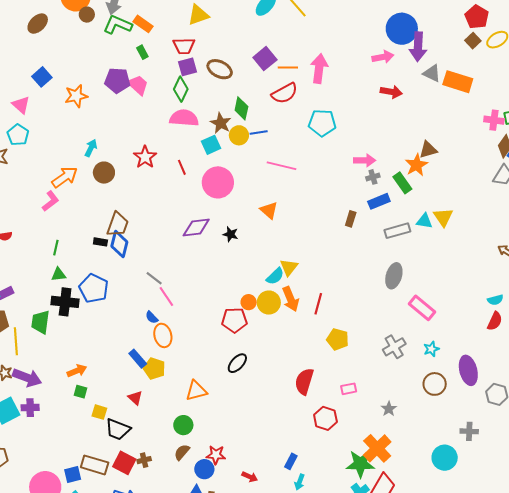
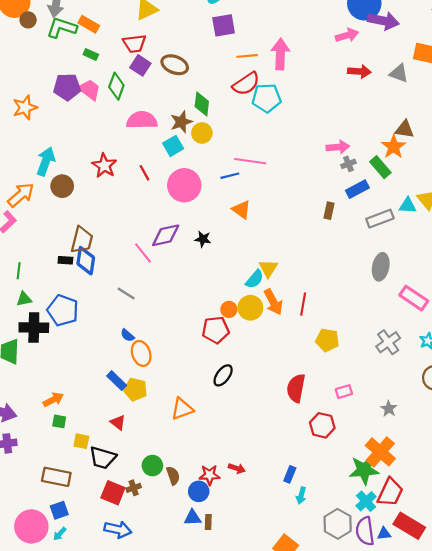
purple arrow: (418, 47) -> (383, 21), turned -76
green rectangle: (142, 52) -> (91, 54), turned -32
purple square: (265, 59) -> (224, 25), moved, turned 35
purple square: (188, 67) -> (140, 65), turned -36
gray triangle: (432, 73) -> (399, 73), moved
green diamond: (181, 89) -> (116, 86), moved
brown star: (221, 123) -> (181, 122), turned 30
cyan pentagon: (322, 123) -> (266, 98), moved
blue line: (259, 133) -> (230, 176), moved
cyan arrow: (91, 148) -> (46, 161), size x1.5
brown triangle: (428, 150) -> (404, 129), turned 30
pink line: (166, 297) -> (143, 253), moved
green circle: (183, 425) -> (152, 466), moved
brown semicircle: (182, 452) -> (173, 476), turned 126
brown rectangle: (95, 465) -> (56, 477), moved
red arrow: (250, 477) -> (237, 468), moved

